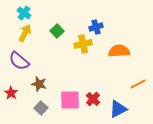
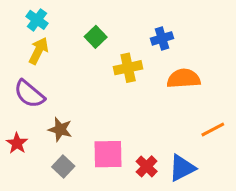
blue cross: (96, 27) -> (162, 38), moved
green square: (57, 31) -> (96, 37), moved
red cross: (93, 99) -> (147, 166), moved

